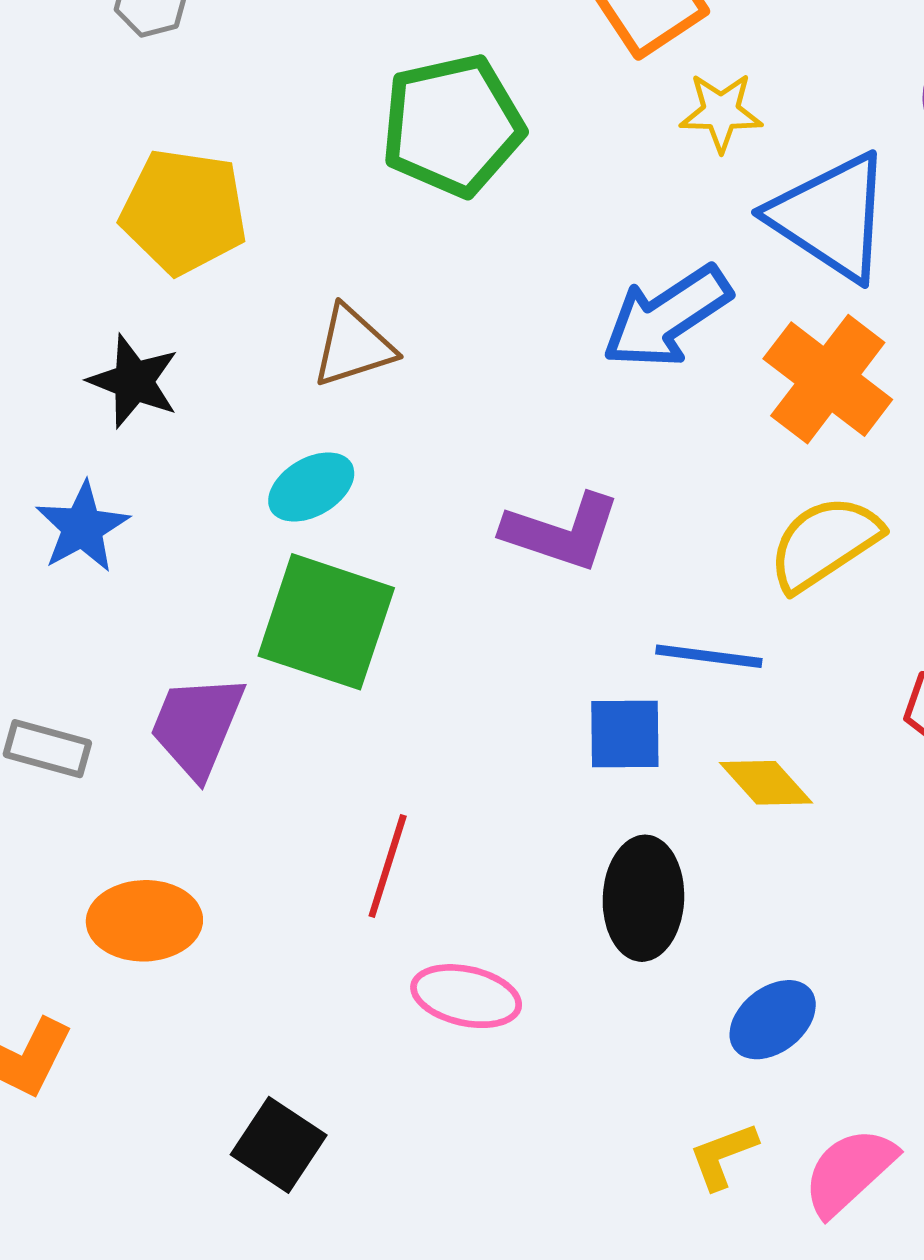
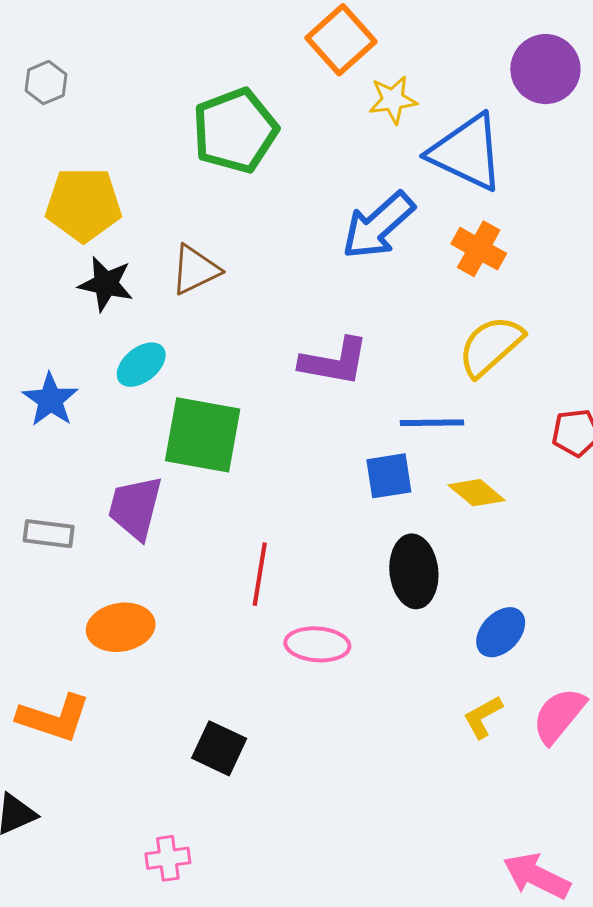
orange cross: (828, 379) -> (479, 249), size x0.7
black star: (134, 381) -> (106, 284), moved
cyan ellipse: (311, 487) -> (141, 365), moved

